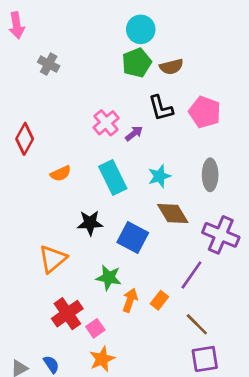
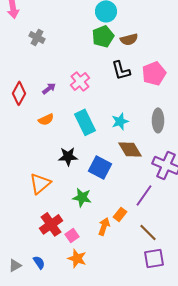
pink pentagon: (205, 112) -> (154, 73), turned 30
purple arrow: (134, 133) -> (49, 88), moved
orange arrow: (130, 300) -> (104, 226), moved
orange star: (102, 359) -> (77, 258), turned -30

